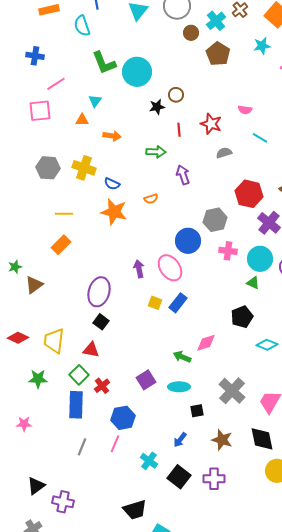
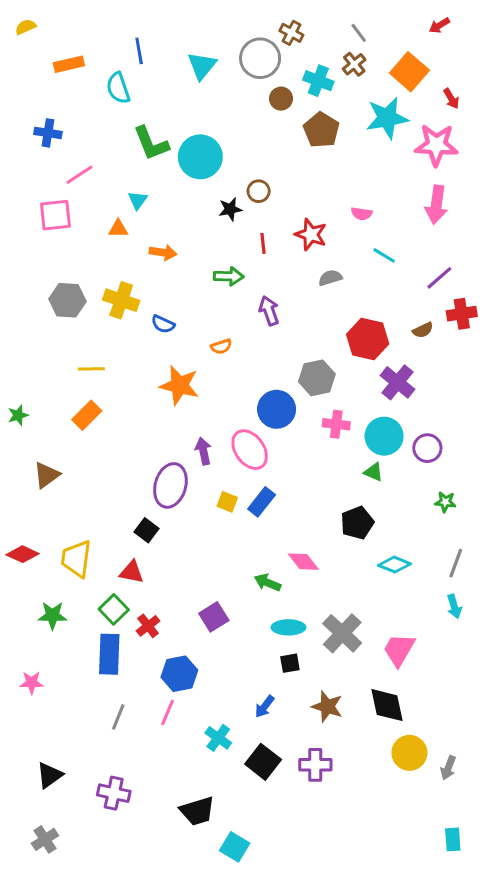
cyan cross: (216, 21) -> (318, 81), turned -30
cyan star: (262, 46) -> (387, 118), size x1.6
orange star: (114, 212) -> (179, 385), moved
green star: (15, 267) -> (18, 415), moved
purple ellipse: (99, 292) -> (170, 485), moved
pink diamond: (206, 343) -> (303, 562), turned 70
cyan ellipse: (179, 387) -> (288, 627), moved
purple cross: (63, 502) -> (114, 793), moved

